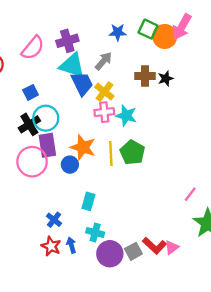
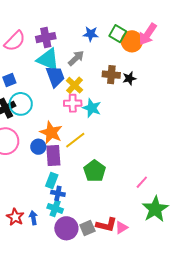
purple rectangle: (47, 145) -> (53, 155), moved
green pentagon: (132, 152) -> (95, 171), moved
yellow line: (111, 154) -> (75, 140), turned 50
blue cross: (54, 220) -> (58, 193), moved, turned -32
red L-shape: (154, 246) -> (106, 225), turned -35

